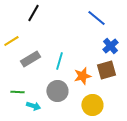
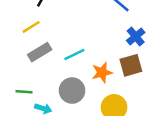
yellow line: (11, 41) -> (31, 27), moved
cyan line: (59, 61) -> (74, 55), turned 48

